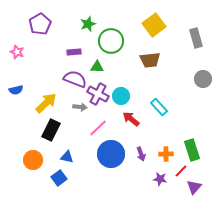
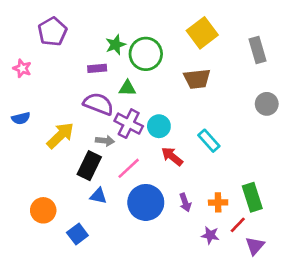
green star: (88, 24) -> (116, 45), moved
black rectangle: (51, 130) -> (89, 166), moved
blue triangle: (67, 157) -> (98, 196), moved

